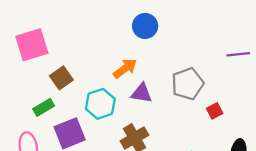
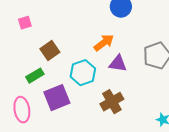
pink square: (32, 45) -> (25, 23), size x0.5

